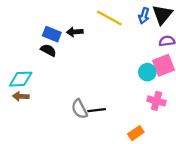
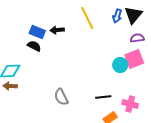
yellow line: (109, 18) -> (87, 18), turned 35
pink cross: (157, 101) -> (130, 104), moved
black line: (97, 110) -> (103, 97), moved

